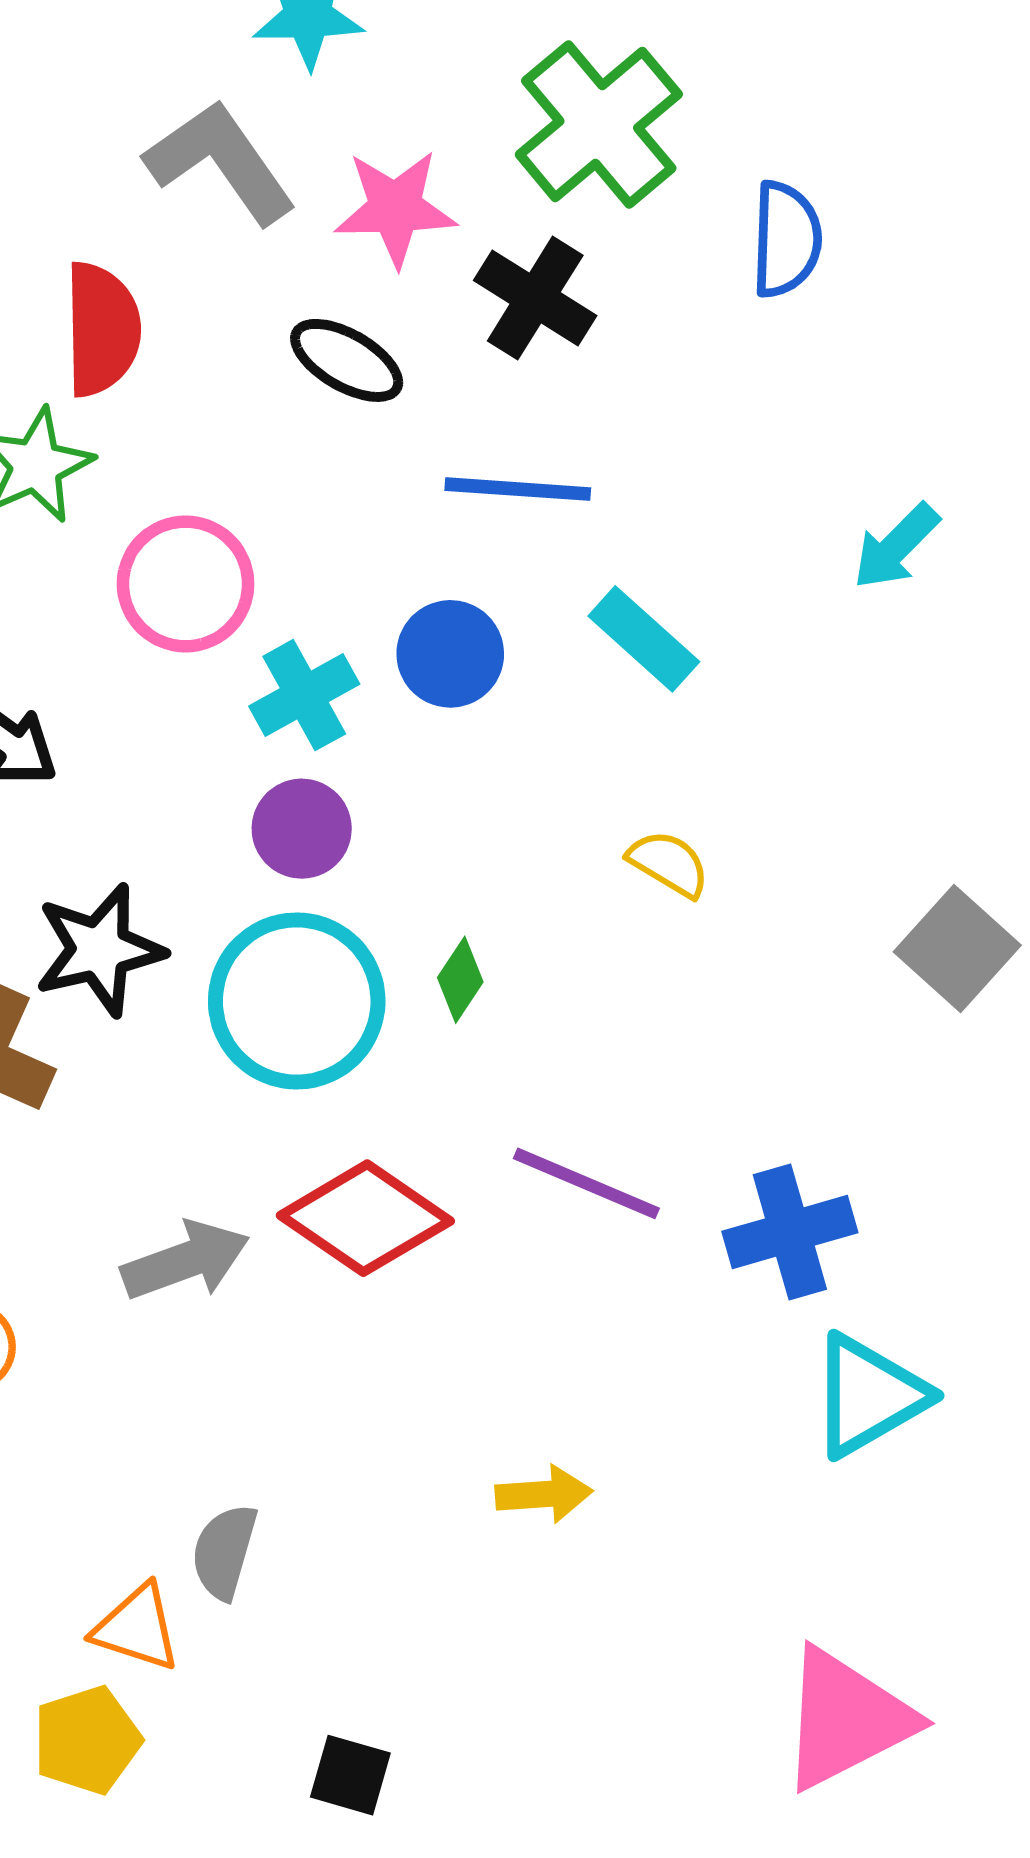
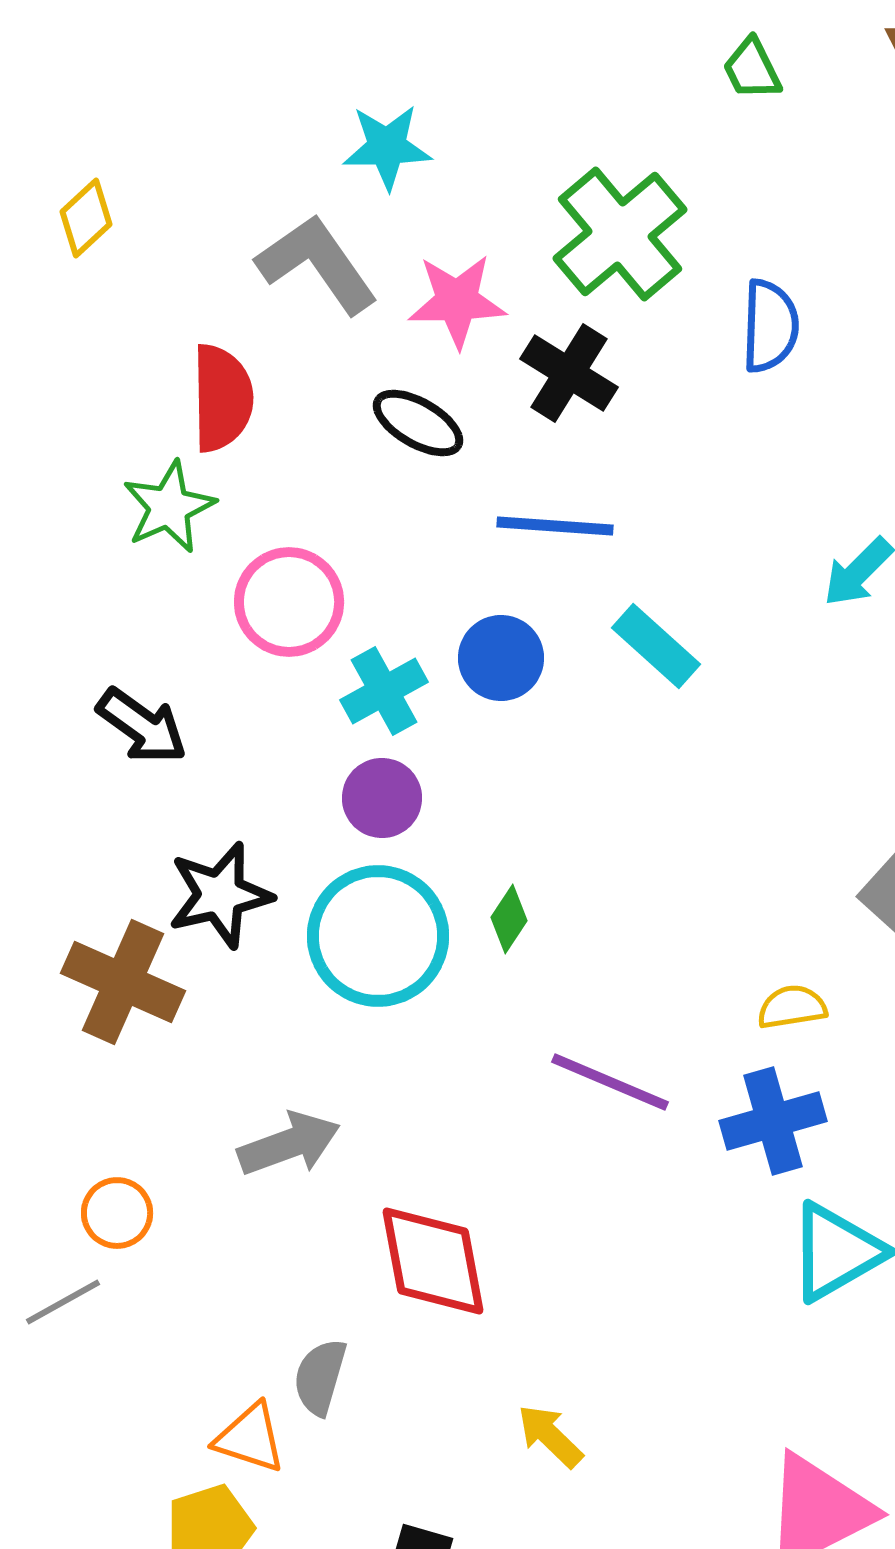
yellow semicircle: (669, 864) -> (792, 1007), moved, turned -40
red diamond: (365, 1218) -> (433, 1261), moved, turned 45
yellow arrow: (544, 1494) -> (550, 1436), moved, turned -132

